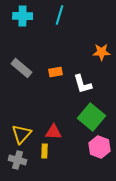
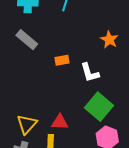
orange star: (102, 52) -> (109, 40), turned 30
gray rectangle: (22, 68) -> (27, 40), moved

